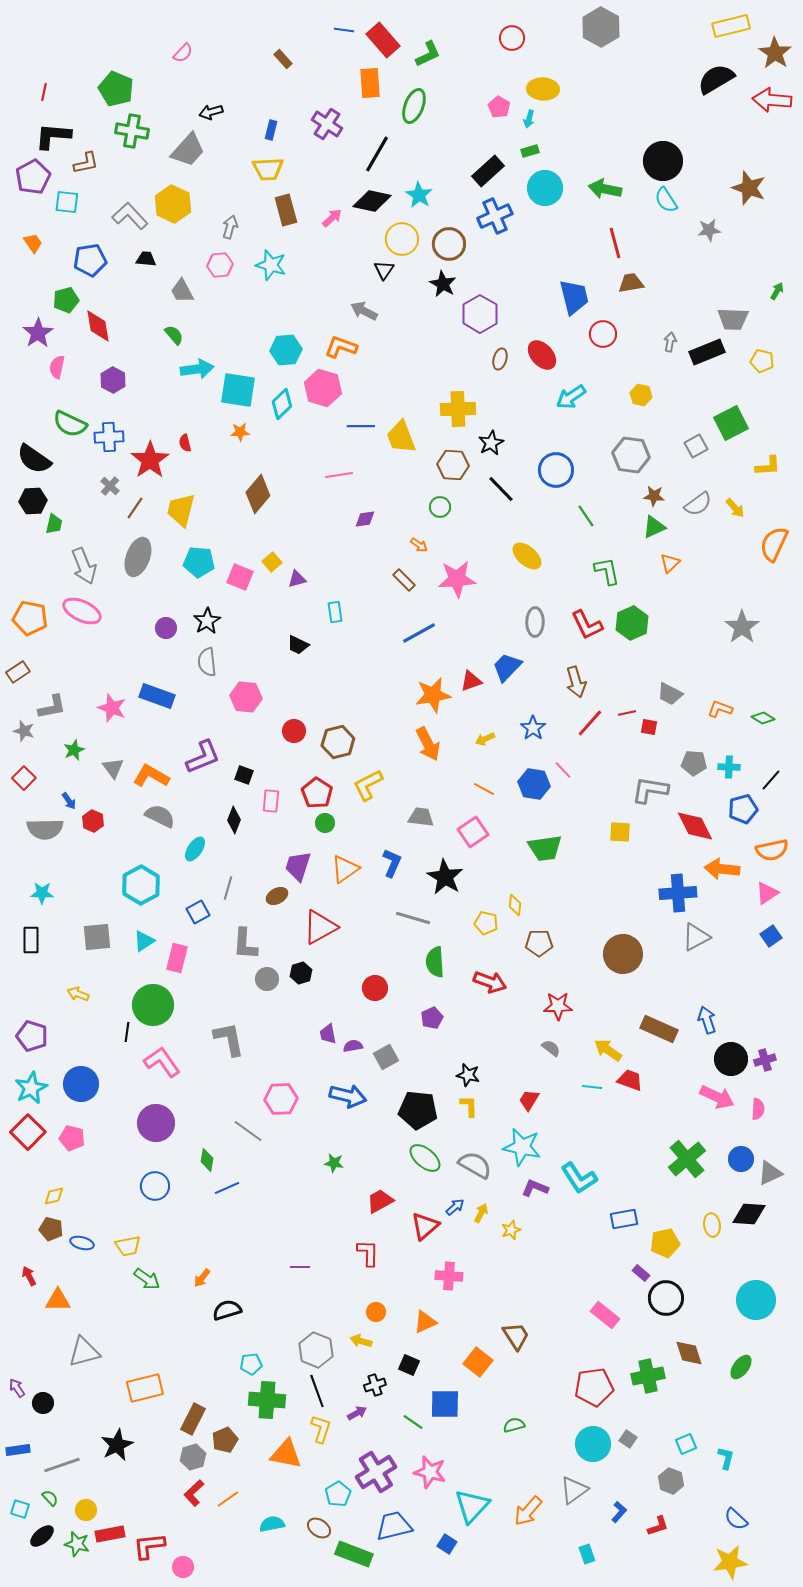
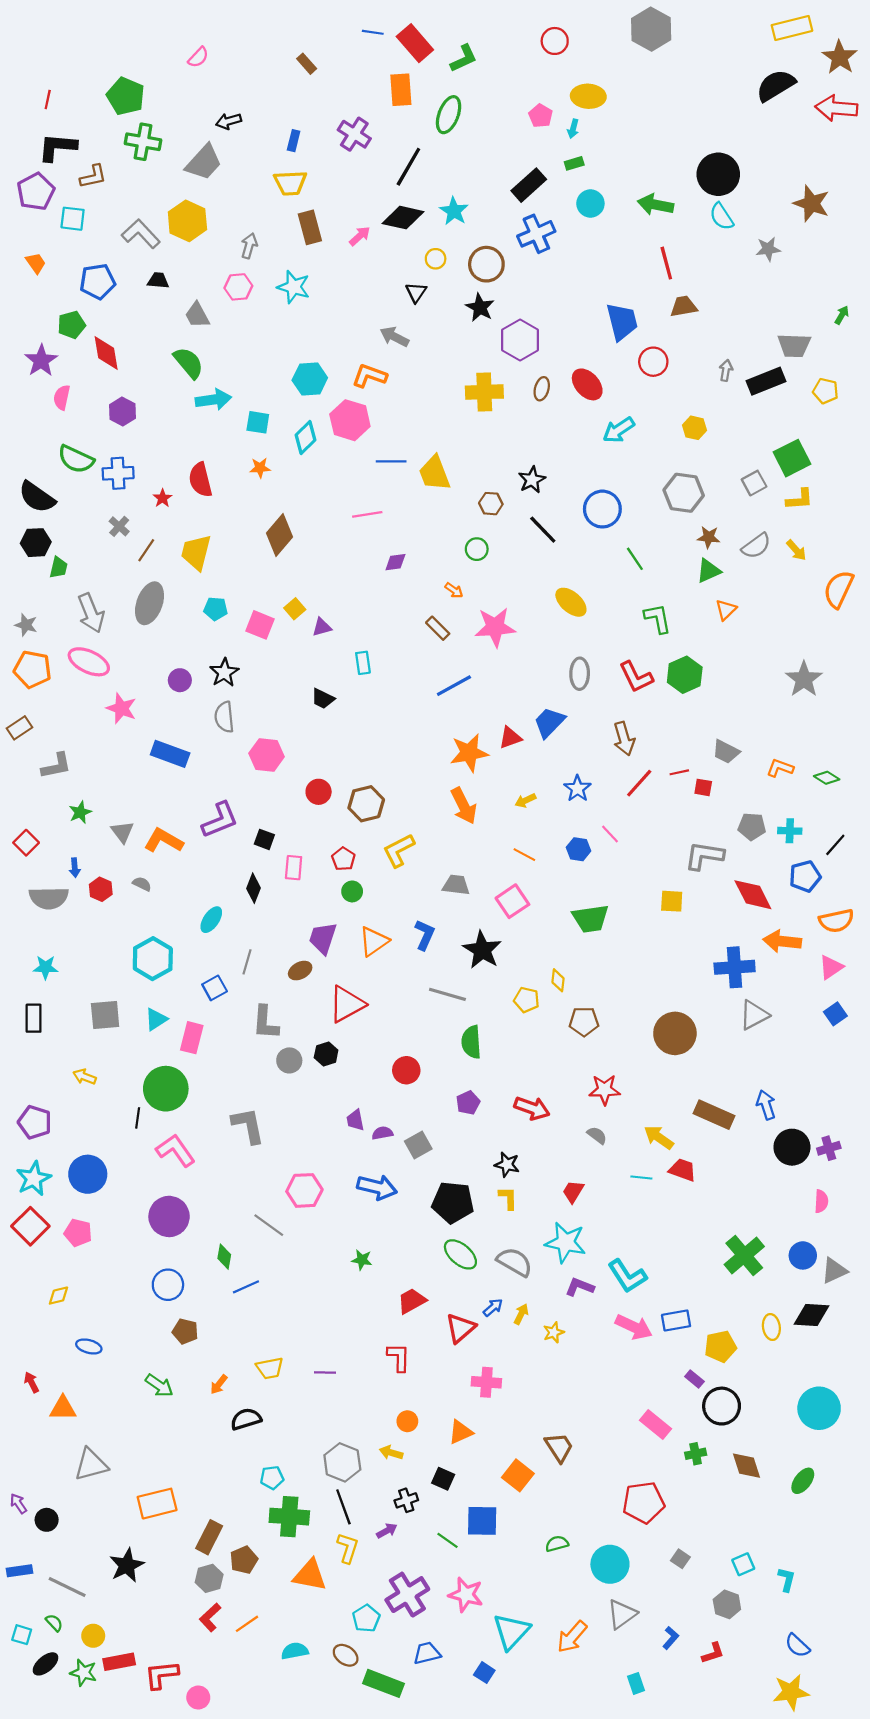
cyan circle: (545, 188) -> (590, 204), size x0.7
yellow circle: (402, 239) -> (436, 259), size x0.6
green semicircle: (174, 335) -> (189, 363), size x1.5
cyan square: (238, 390) -> (258, 422), size x0.6
yellow cross: (458, 409) -> (484, 392), moved
red semicircle: (185, 443) -> (200, 480), size x1.8
red star: (150, 460) -> (163, 498), size x0.5
brown hexagon: (453, 465) -> (491, 504), size x0.7
yellow L-shape: (768, 466) -> (800, 499), moved
cyan pentagon: (199, 562) -> (216, 609), size x0.7
pink star: (112, 708) -> (121, 708), moved
gray star: (24, 731) -> (26, 625), moved
blue hexagon: (534, 784) -> (579, 849), size x0.7
red pentagon: (317, 793) -> (343, 859), size x0.7
blue arrow: (69, 801) -> (75, 868), turned 30
gray semicircle: (160, 816) -> (142, 884), moved, size x0.6
red arrow: (490, 982) -> (532, 1108), moved
pink arrow: (717, 1097) -> (634, 1327), moved
brown pentagon: (51, 1229) -> (185, 1331), moved
yellow trapezoid: (128, 1246) -> (270, 1368), moved
green cross: (648, 1376) -> (696, 1454), moved, size x0.6
cyan circle: (593, 1444) -> (610, 1564), moved
gray line: (62, 1465) -> (67, 1587), turned 45
blue trapezoid: (394, 1526) -> (427, 1653), size x0.7

